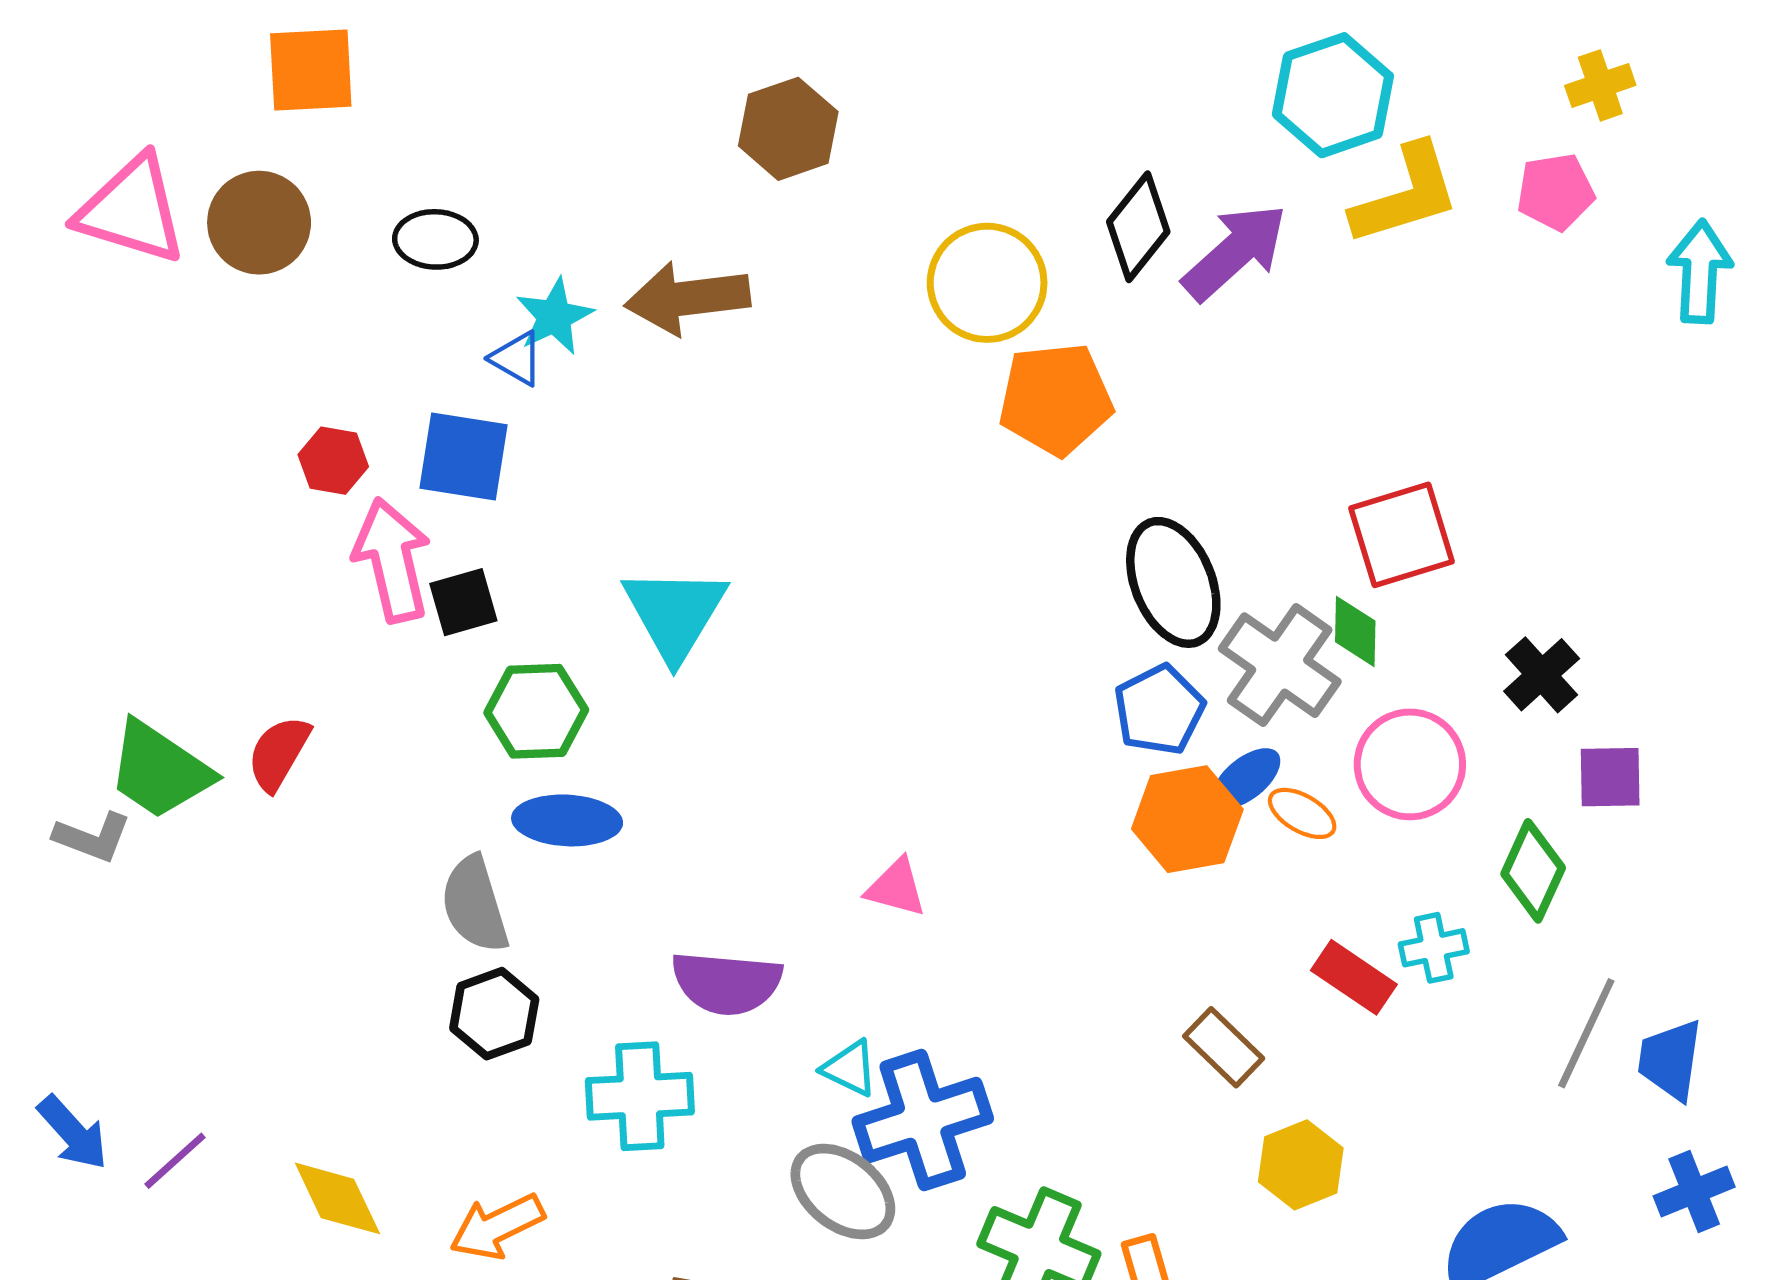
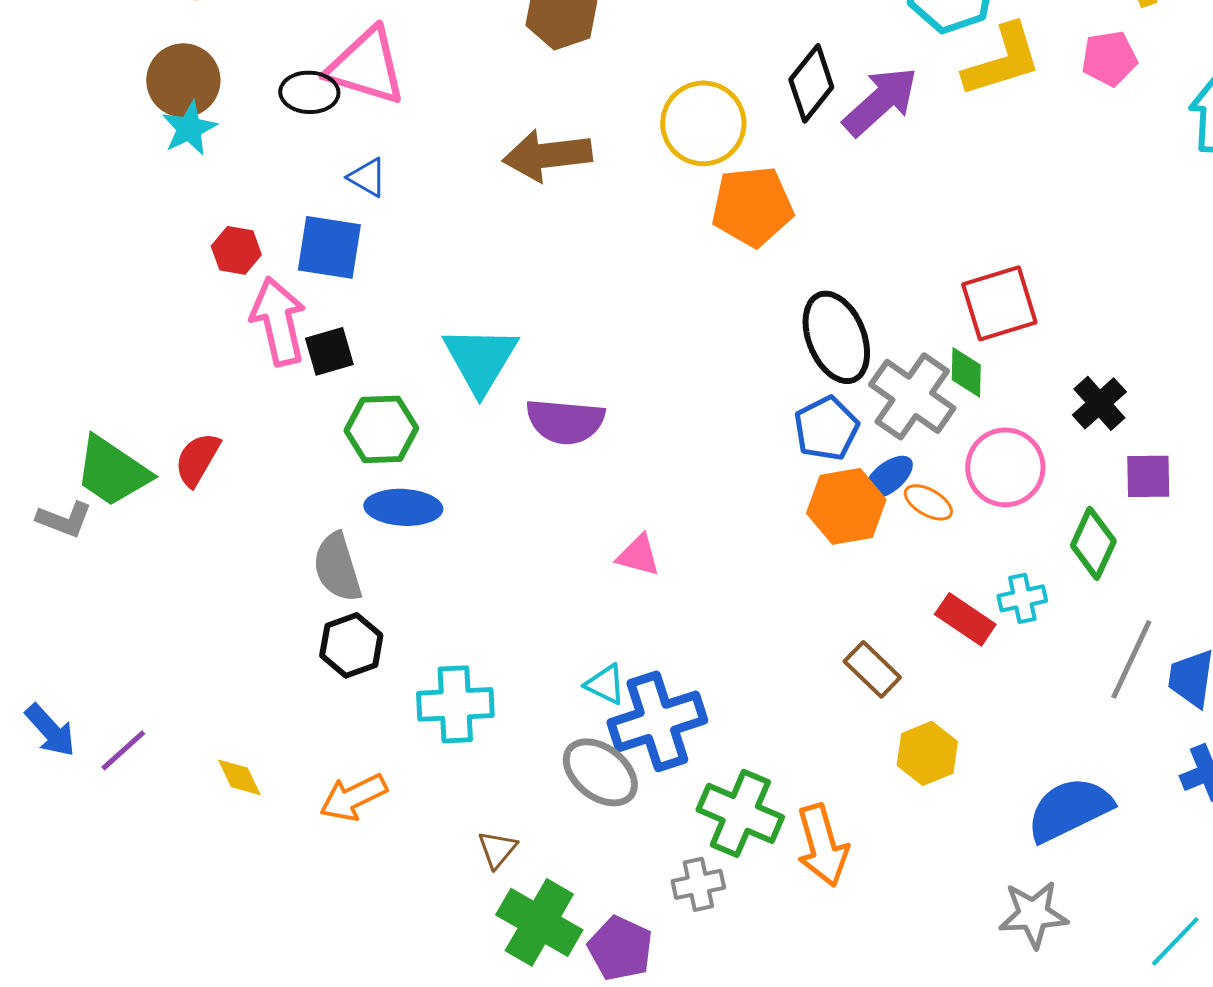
pink triangle: (132, 210) -> (366, 66), moved
brown arrow: (687, 298) -> (547, 155), moved
cyan star: (554, 316) -> (189, 128), moved
purple semicircle: (727, 983) -> (565, 421), moved
yellow diamond: (337, 1198) -> (239, 777), size x0.7

